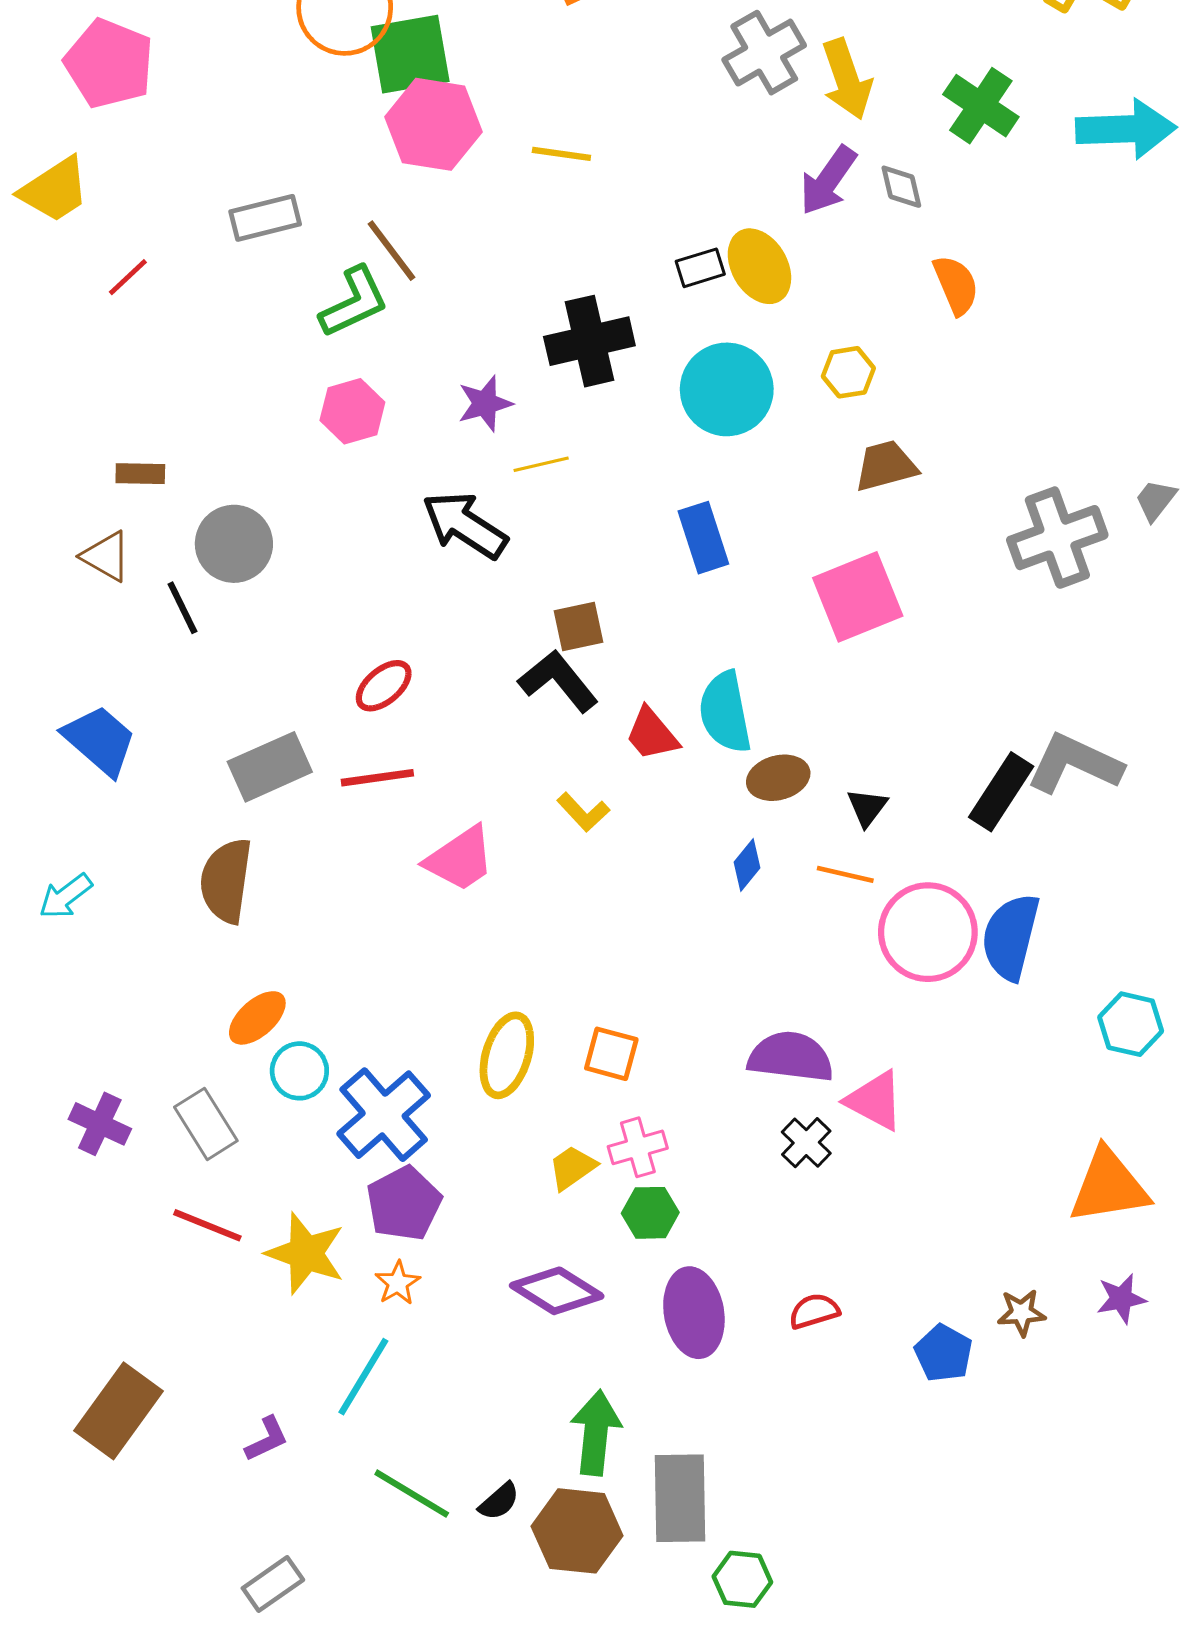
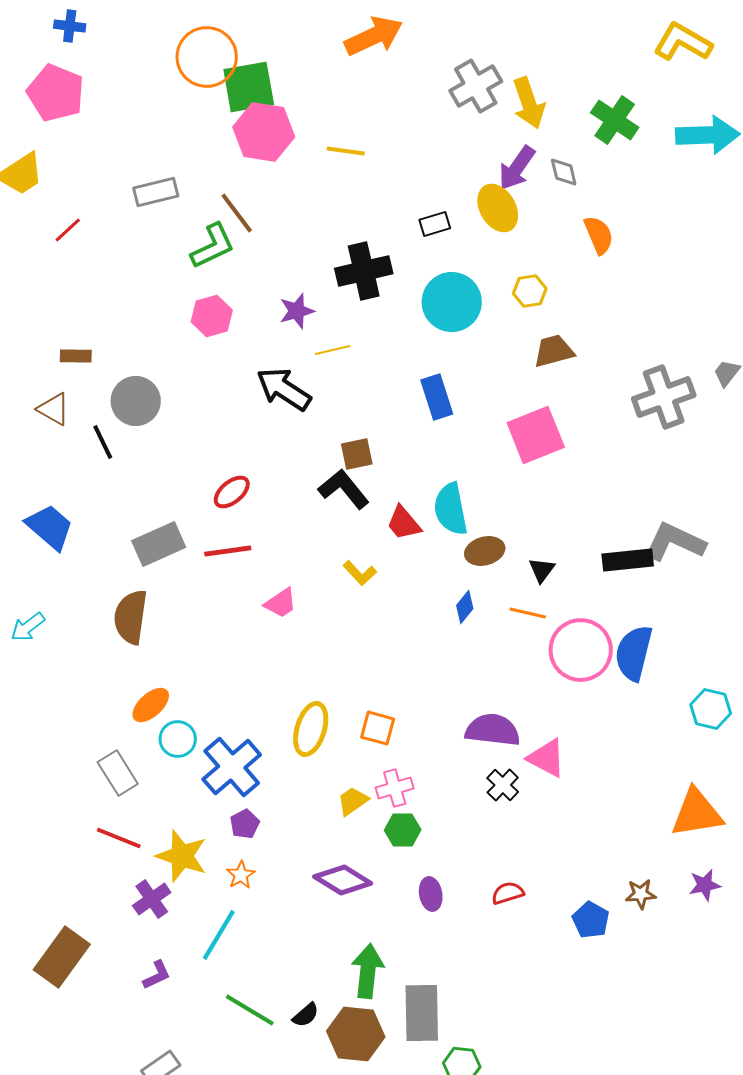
yellow ellipse: (759, 266) -> (498, 208), moved
black rectangle: (1001, 792) -> (628, 560), turned 51
pink trapezoid: (460, 859) -> (281, 603), size x0.7
purple cross: (100, 1124) -> (152, 899), moved, turned 30
purple pentagon: (404, 1203) -> (245, 824), size x0.6
purple ellipse: (694, 1313) -> (431, 894), size x0.6

